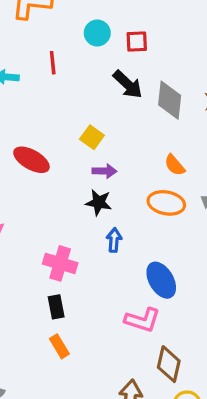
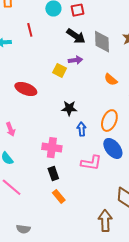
purple arrow: (104, 171) -> (75, 60), moved
orange ellipse: (166, 203) -> (109, 121), moved, turned -70
pink L-shape: (142, 320) -> (91, 163), moved

